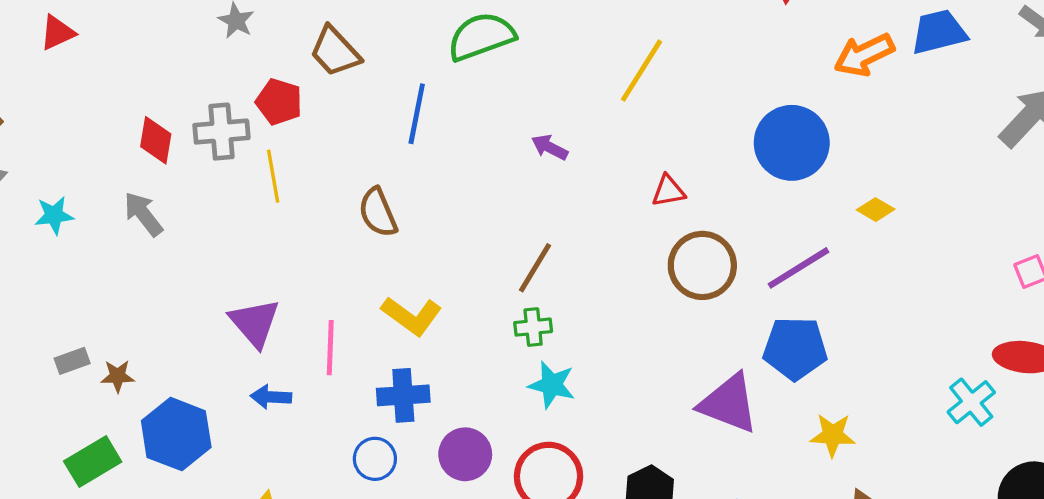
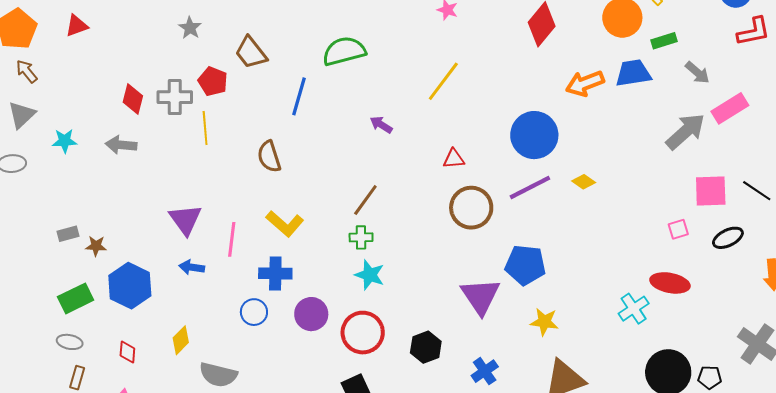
gray arrow: (143, 214) -> (121, 145), turned -52
purple line: (799, 268) -> (530, 187), moved
purple triangle: (729, 403) -> (480, 296), turned 30

